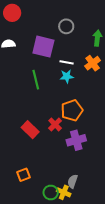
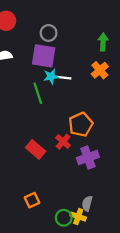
gray circle: (66, 26) -> (49, 33), moved
white line: (67, 62) -> (63, 78), moved
cyan star: (67, 76) -> (51, 76), moved

